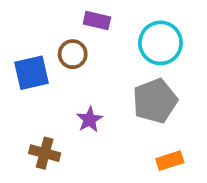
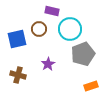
cyan circle: (160, 43) -> (70, 29), moved
brown cross: (45, 153) -> (18, 75), moved

